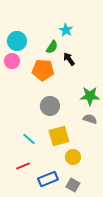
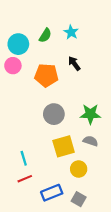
green semicircle: (52, 47) -> (45, 35), moved
green star: (90, 96) -> (90, 114), moved
gray semicircle: (90, 119) -> (90, 141), moved
cyan line: (29, 139) -> (24, 158), moved, turned 32

